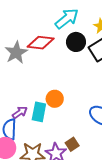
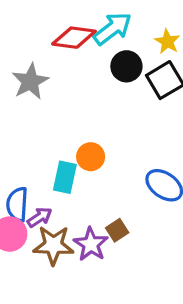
red diamond: (41, 43) -> (74, 38), moved
purple arrow: (20, 112) -> (40, 217), moved

